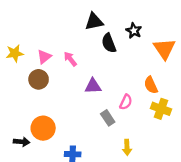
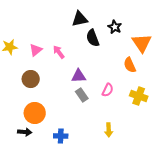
brown circle: (39, 79) -> (31, 79), moved
orange semicircle: (151, 85) -> (130, 65), moved
gray rectangle: (108, 118) -> (82, 95), moved
black arrow: (22, 142) -> (25, 132), moved

